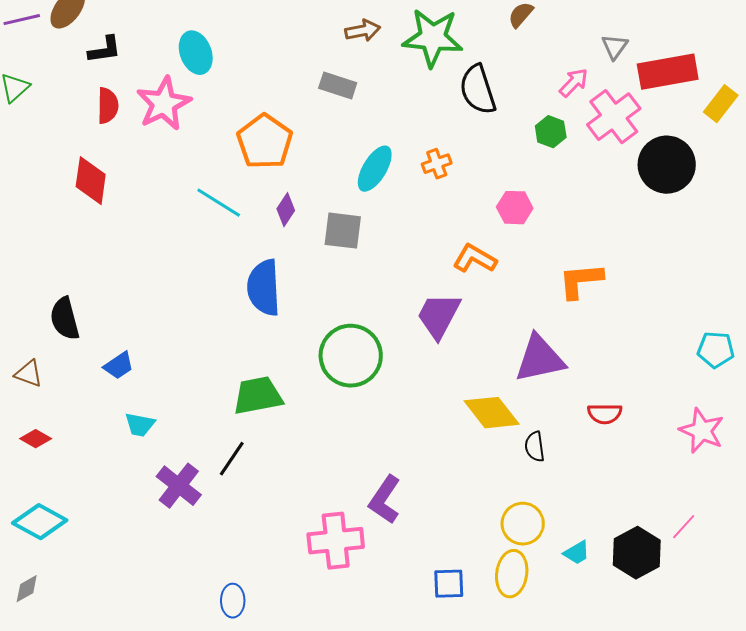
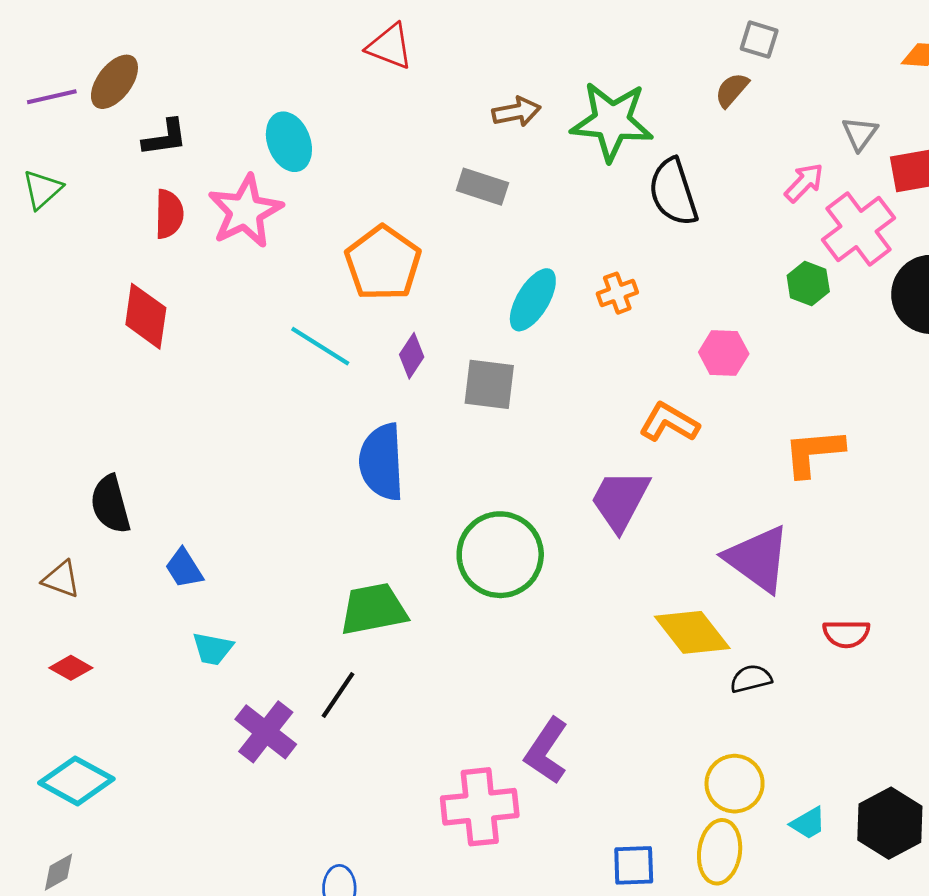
green hexagon: (551, 132) -> (808, 283), moved
purple triangle: (540, 359) -> (758, 559), turned 48
blue trapezoid: (119, 366) -> (184, 568), turned 92
black semicircle: (535, 447) -> (751, 679), turned 84

